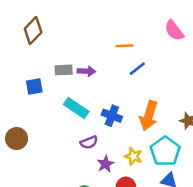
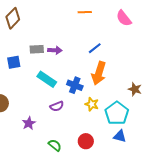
orange line: (125, 46) -> (85, 12), moved
orange arrow: (149, 116) -> (99, 73), moved
yellow star: (133, 156) -> (92, 104), moved
purple star: (105, 164) -> (29, 123), moved

